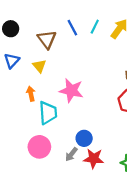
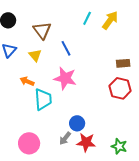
blue line: (72, 28) -> (66, 48), moved
orange arrow: (31, 94) -> (27, 81), turned -56
pink circle: (39, 147) -> (29, 143), moved

